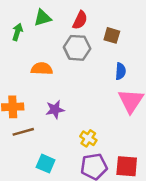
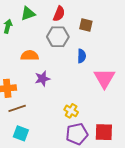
blue semicircle: (120, 71) -> (82, 56), moved
purple star: (55, 110) -> (42, 79), moved
cyan square: (46, 164) -> (21, 133), moved

